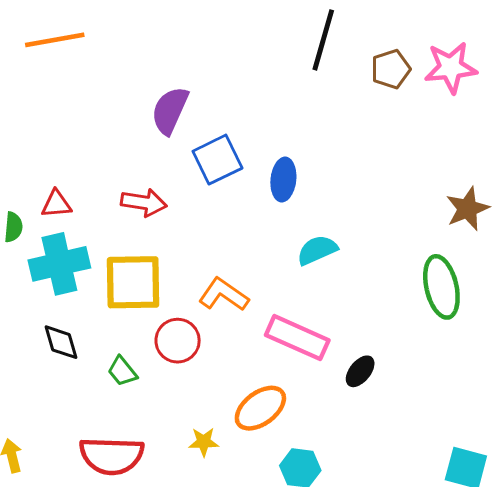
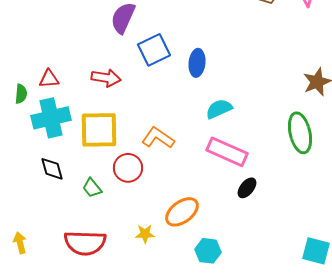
pink rectangle: (297, 338) -> (227, 152), moved

